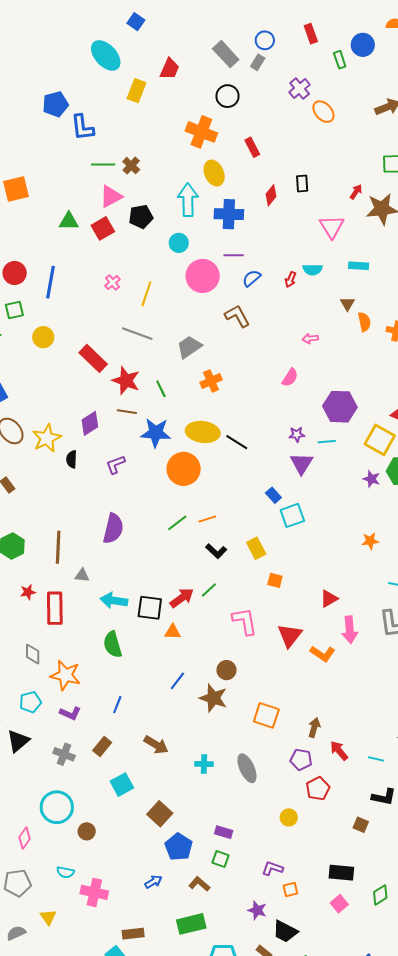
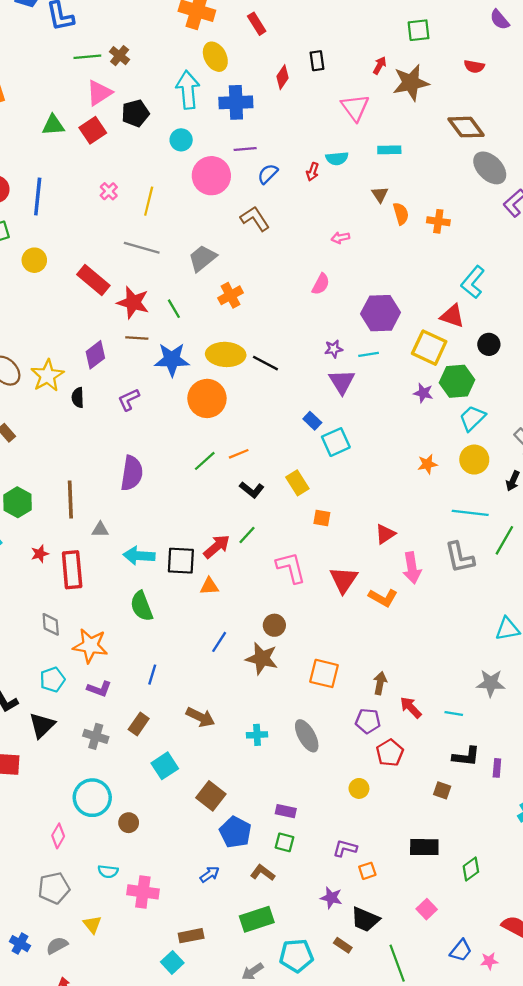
pink square: (339, 904) -> (427, 909), moved

